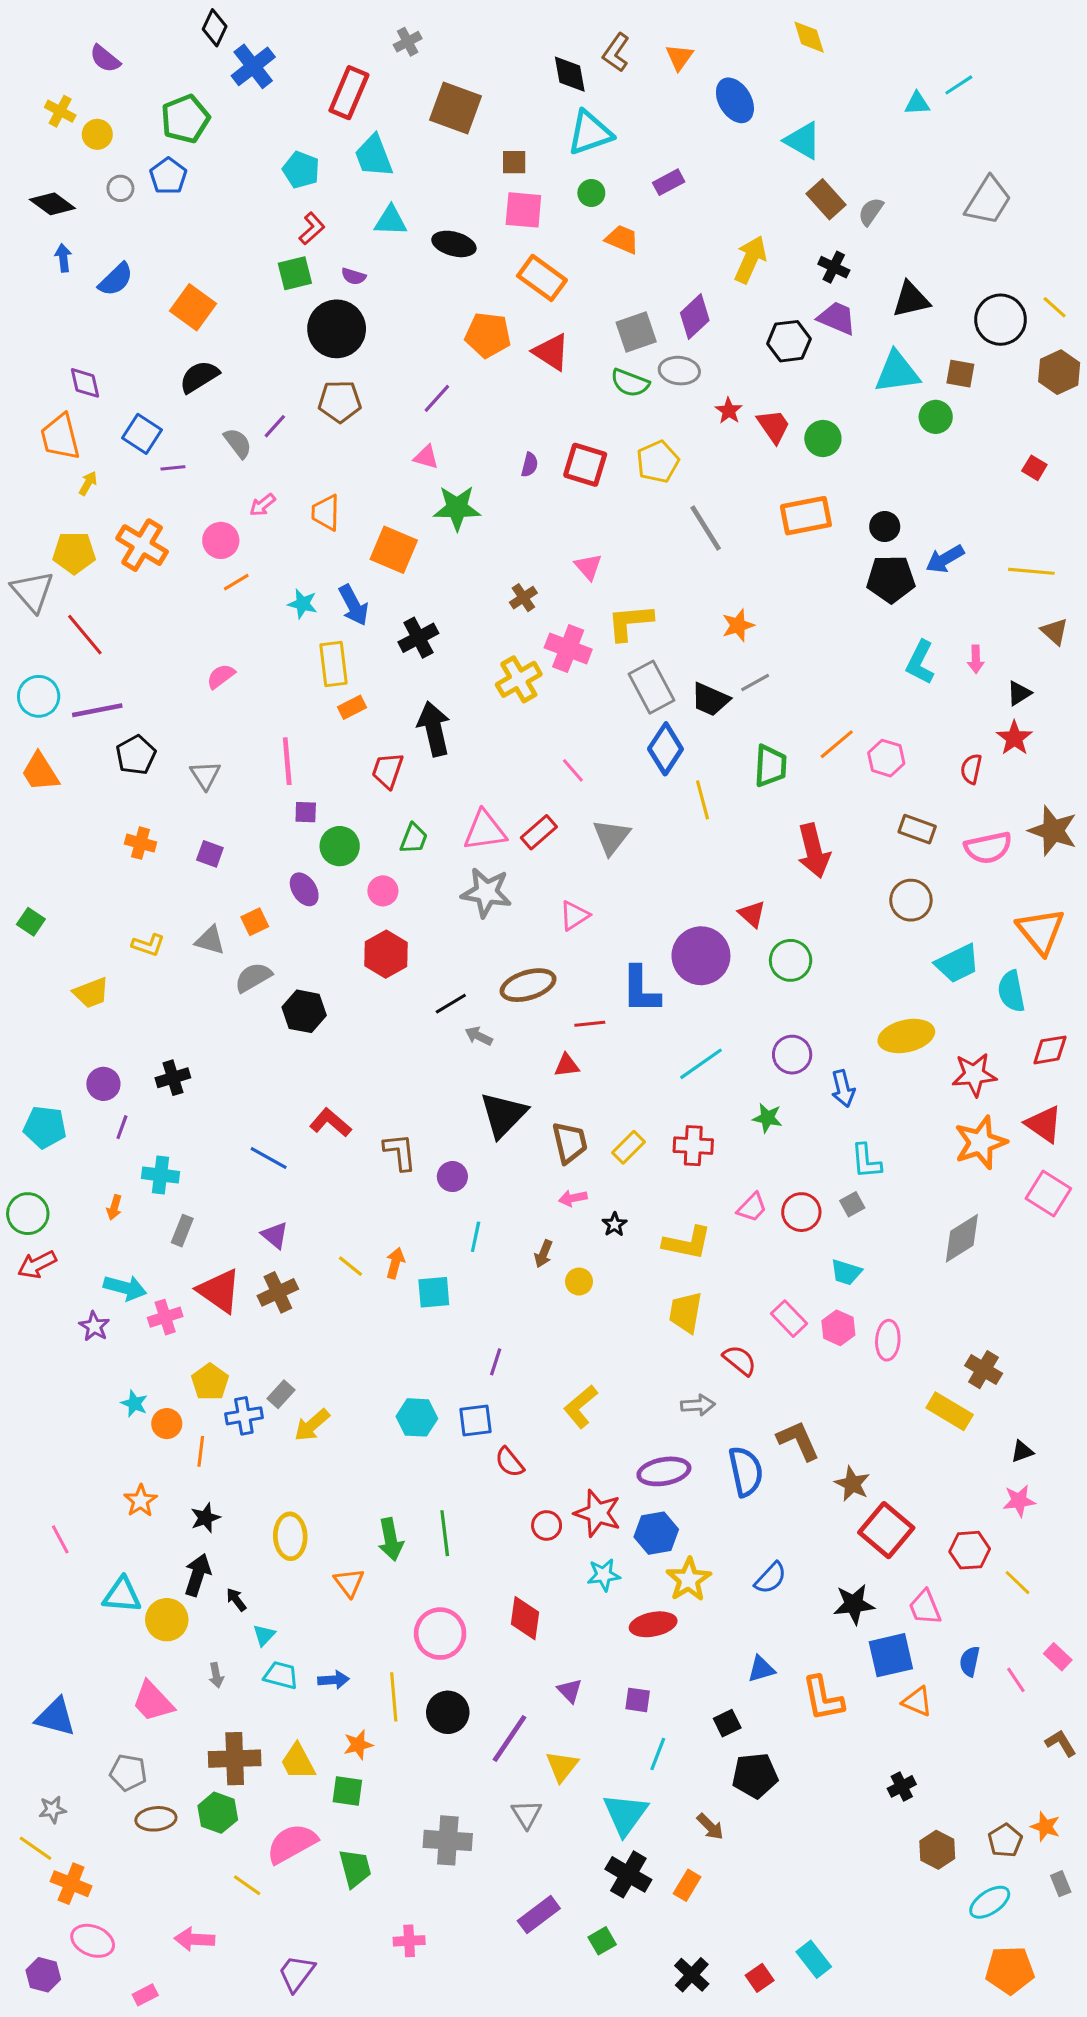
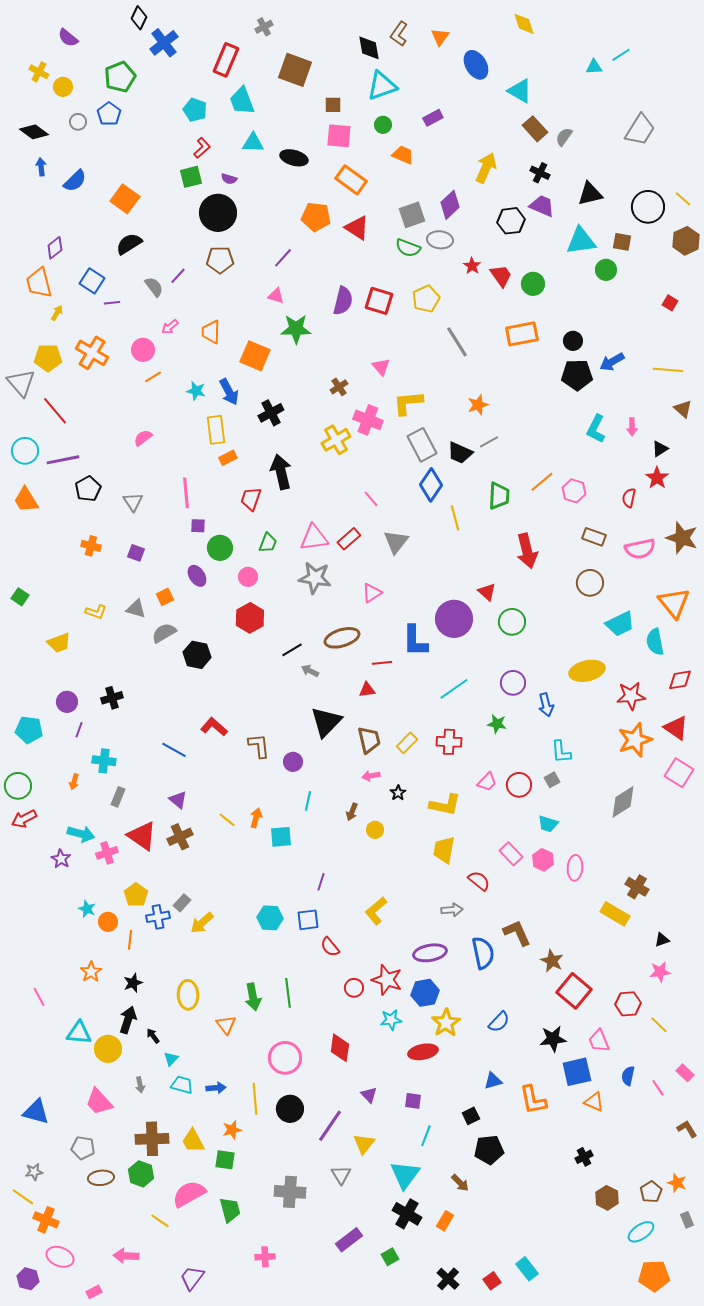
purple diamond: (85, 383) -> (55, 248), turned 65
purple semicircle: (530, 465) -> (343, 301), size x1.8

